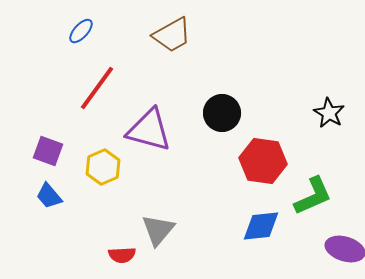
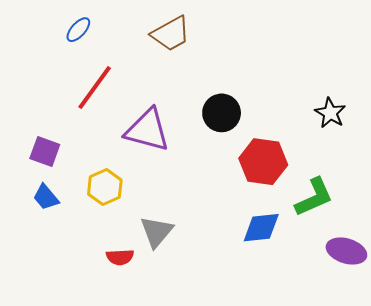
yellow hexagon: (103, 167) -> (105, 187), moved

